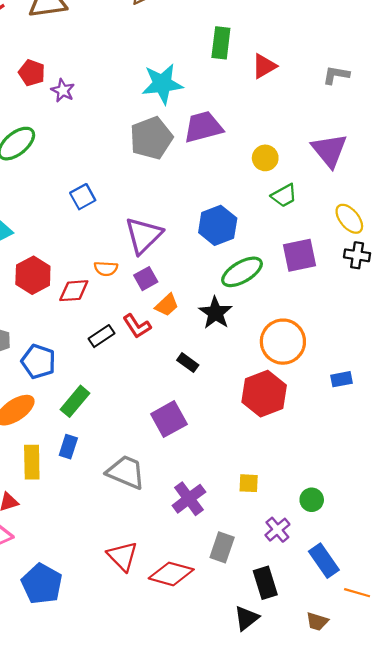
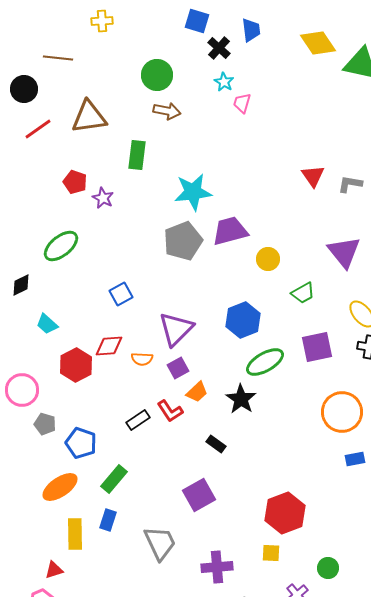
green rectangle: (221, 43) -> (137, 155), moved
red triangle: (264, 66) -> (313, 176), moved, turned -35
yellow circle: (265, 158) -> (268, 259), moved
red diamond: (74, 291) -> (109, 346), moved
orange circle: (283, 342) -> (342, 412), moved
red hexagon: (264, 394) -> (285, 513), moved
gray trapezoid: (126, 472) -> (160, 543), turned 42
purple cross: (189, 499) -> (217, 567), turned 32

